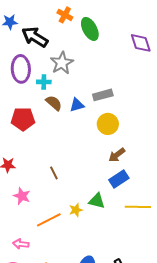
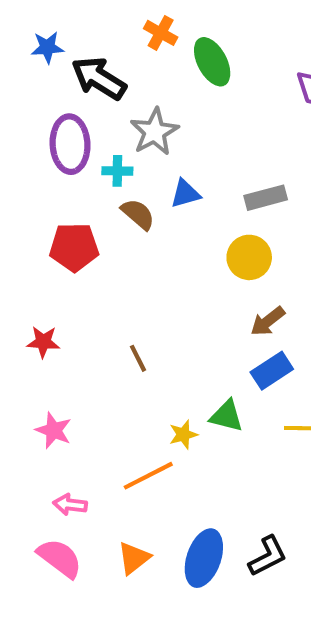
gray rectangle: (103, 95) -> (266, 198), moved
blue triangle: (77, 105) -> (185, 194), moved
pink star: (22, 196) -> (54, 430), moved
orange line: (49, 220) -> (148, 476), moved

